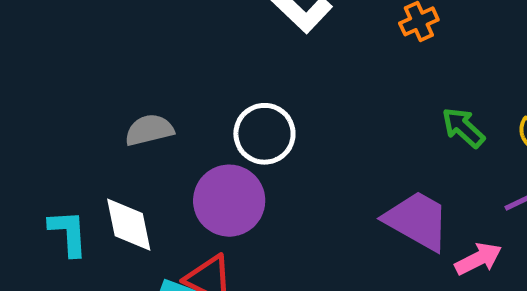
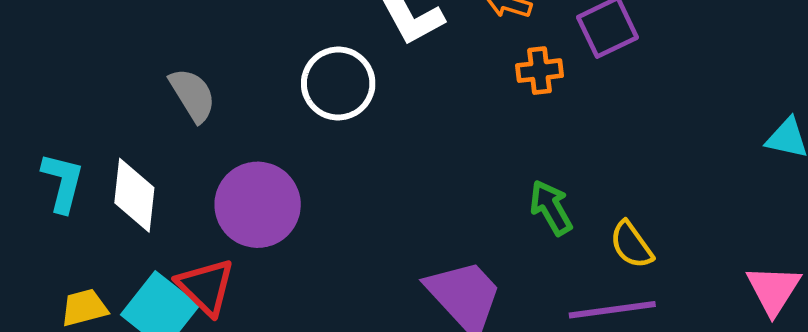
gray semicircle: (149, 130) -> (193, 95), turned 54
white circle: (264, 134) -> (338, 84), moved

